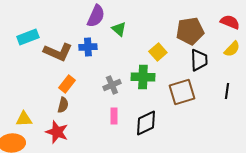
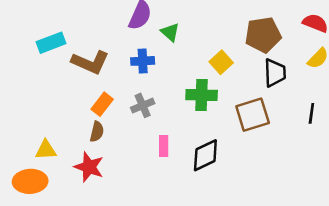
blue cross: (88, 47) -> (143, 61), moved
gray cross: (112, 85) -> (143, 105), moved

